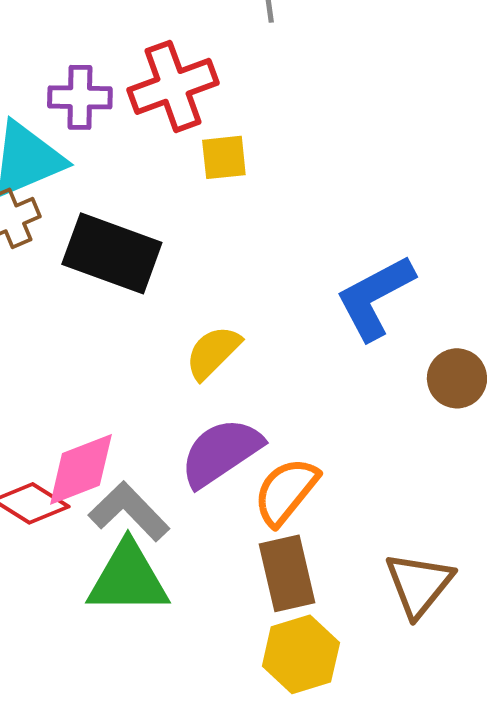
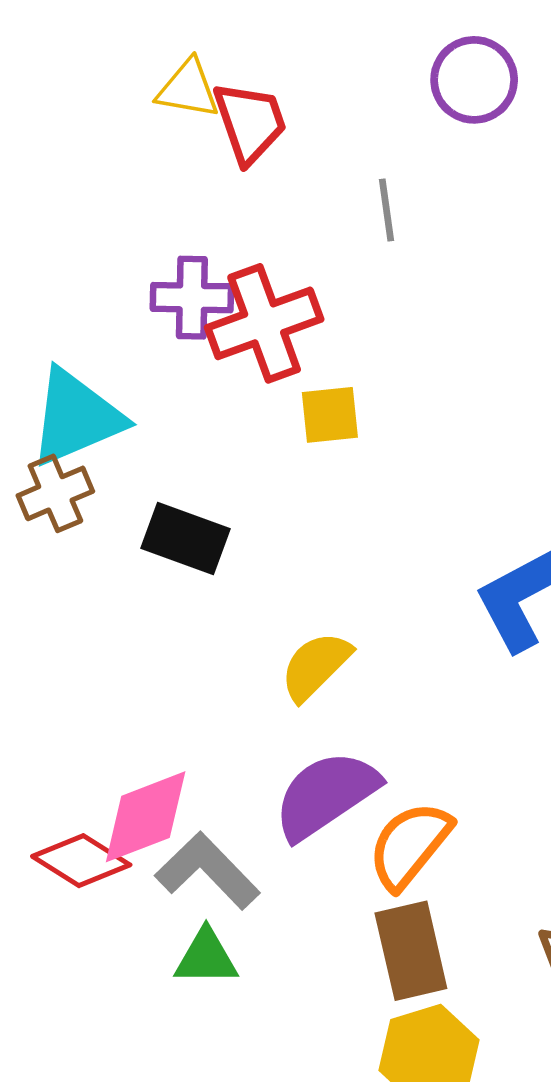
purple cross: (80, 97) -> (192, 298), moved
black rectangle: (112, 253) -> (186, 539), size x0.7
green triangle: (128, 578) -> (206, 957), size x0.6

